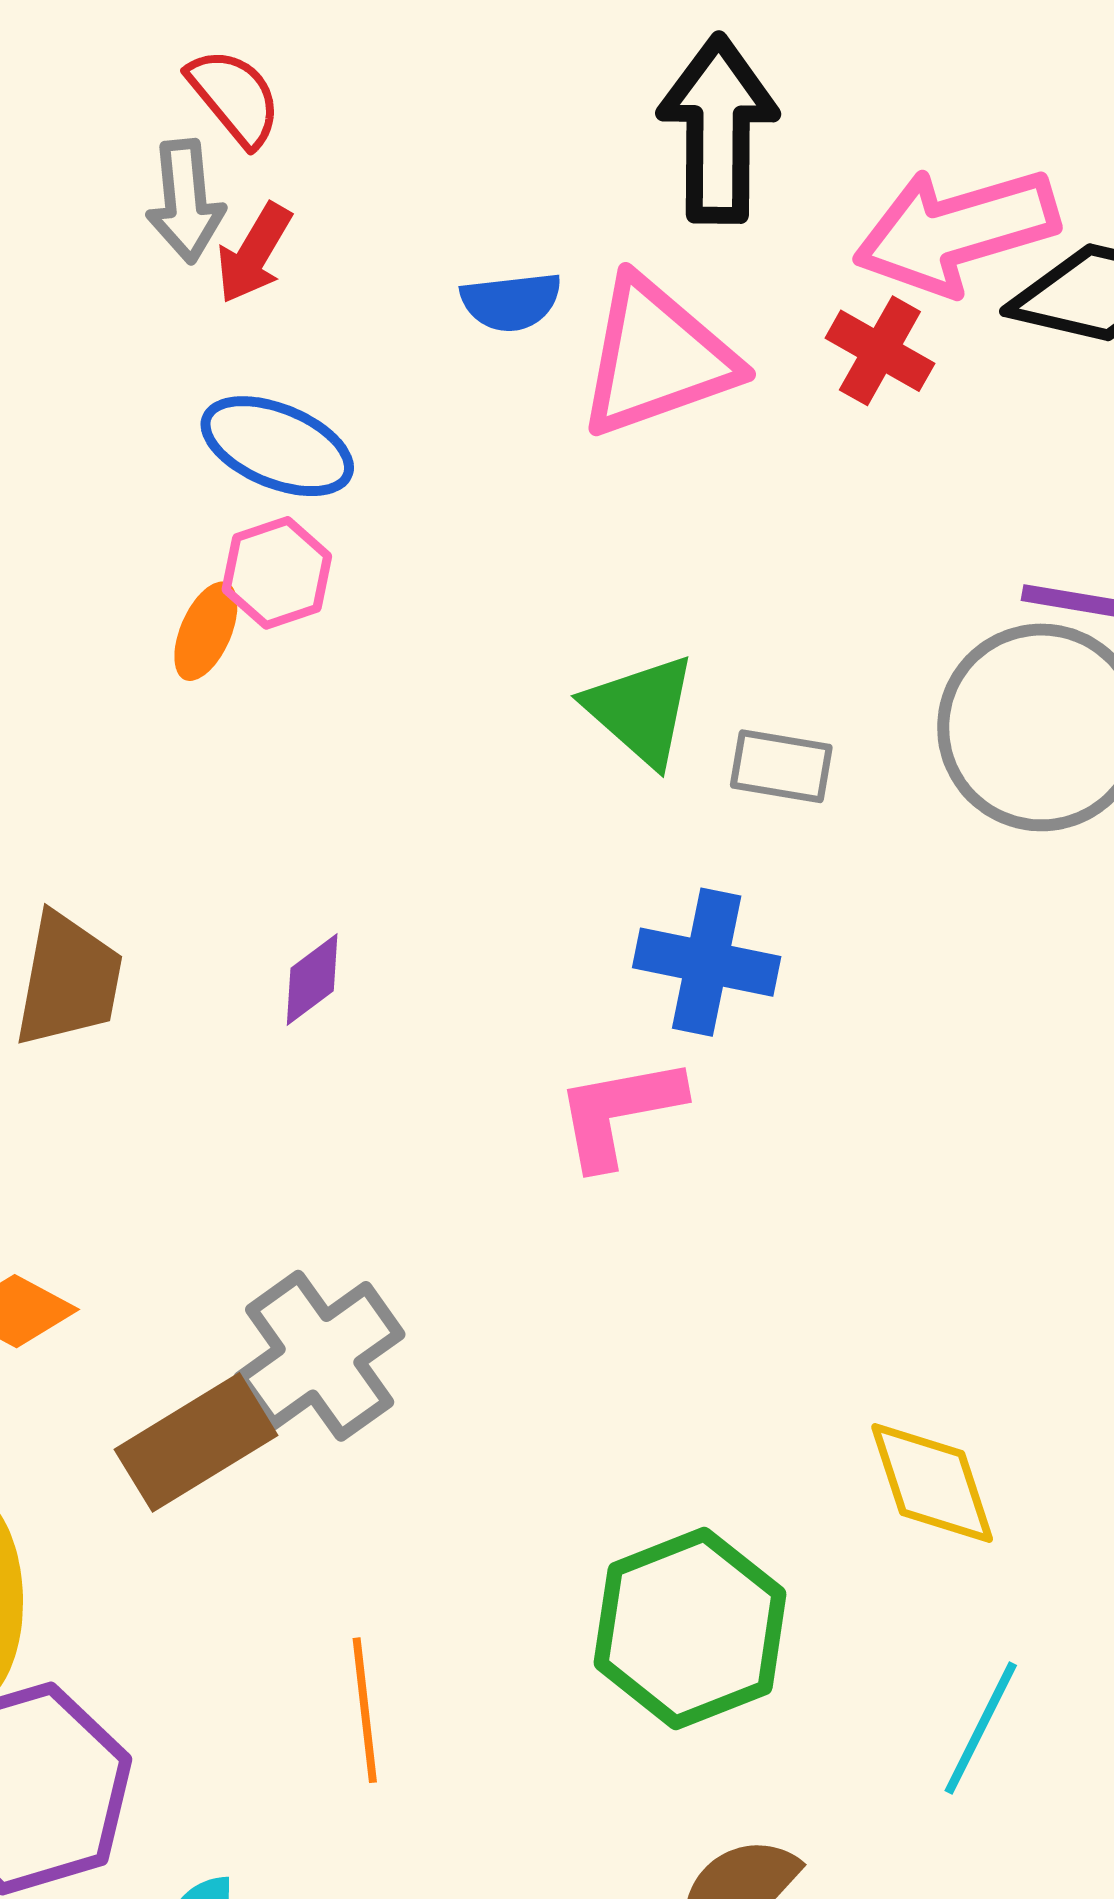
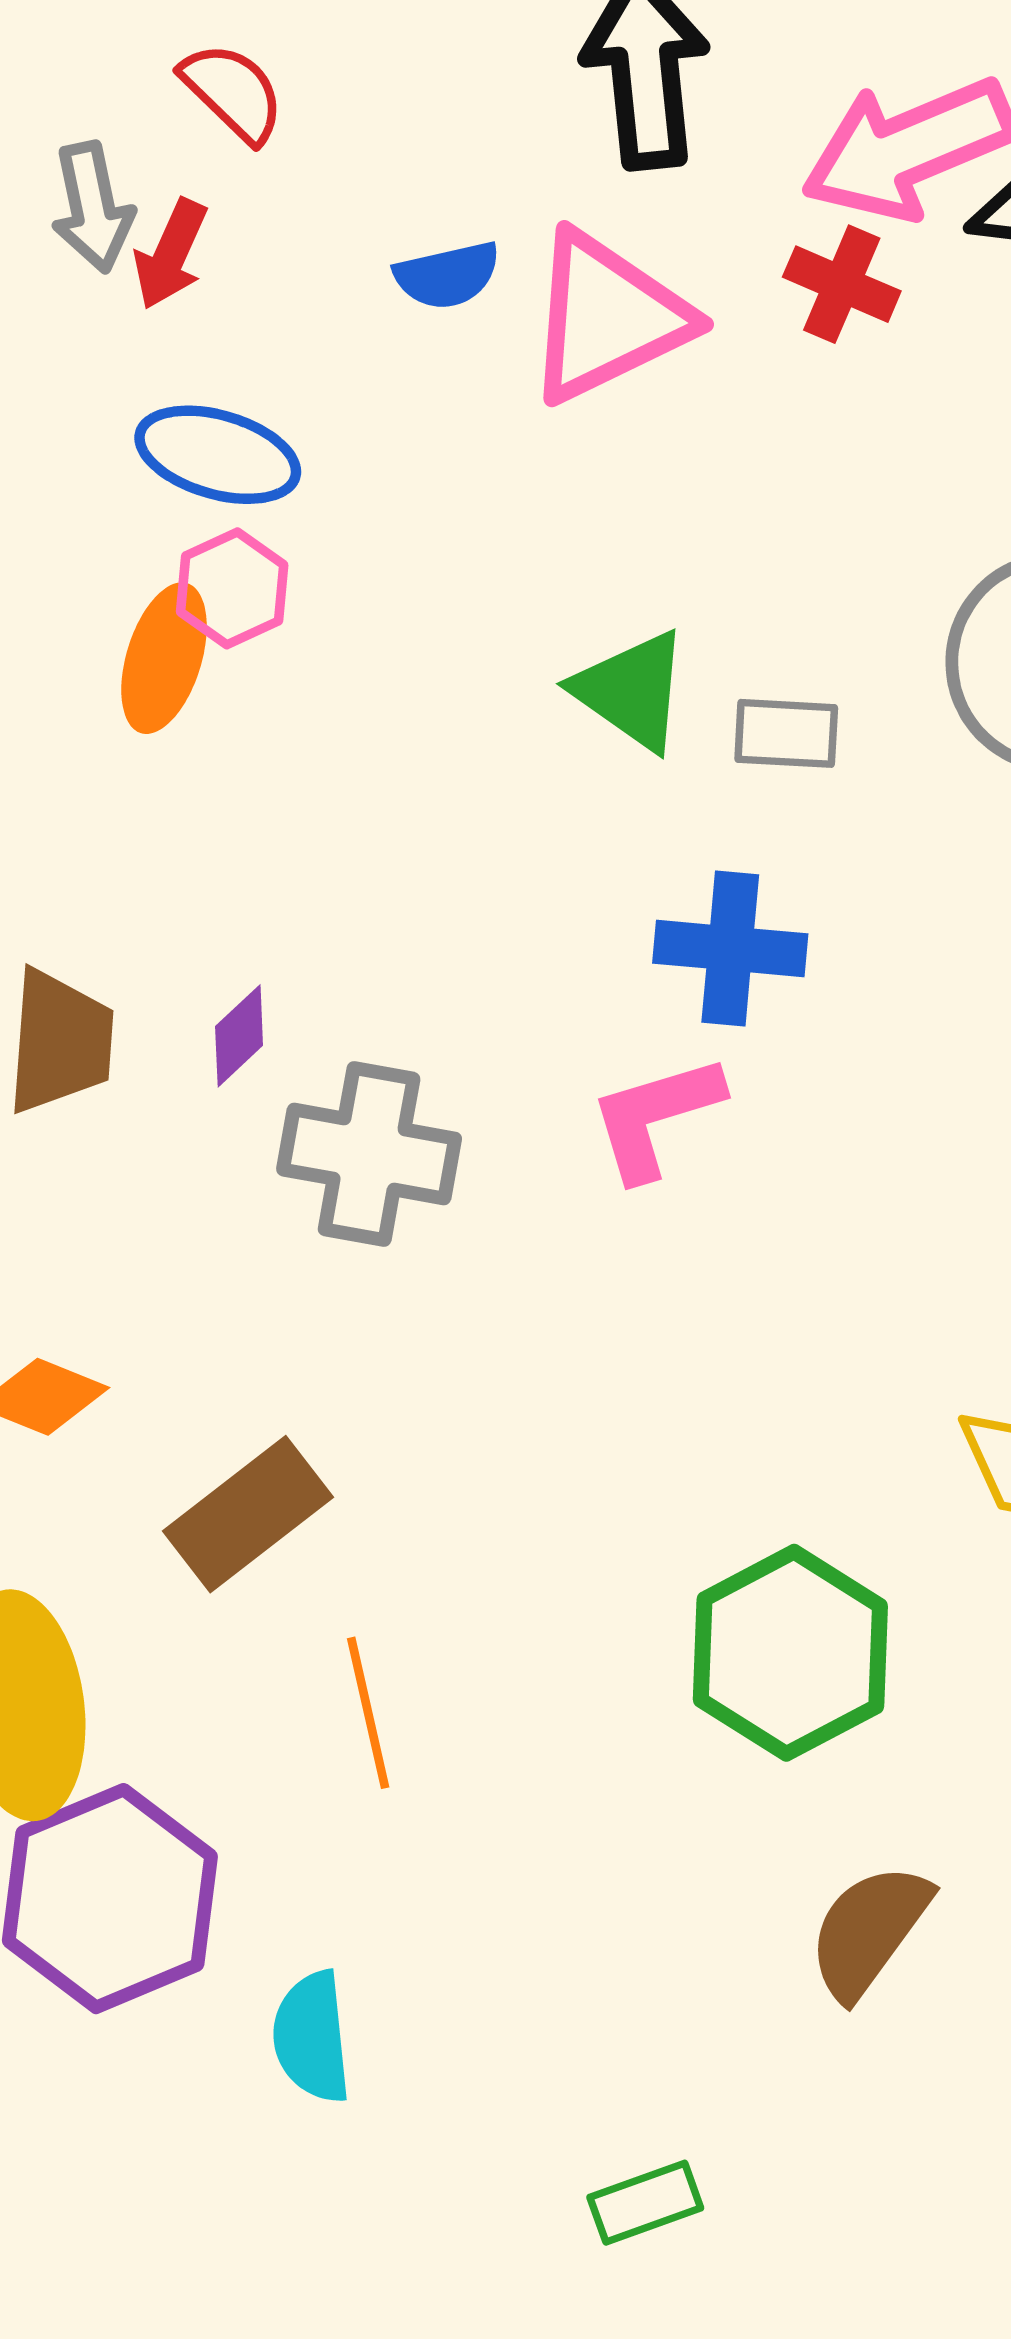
red semicircle: (235, 97) -> (233, 92), moved
orange ellipse: (206, 631) -> (164, 658), size x1.4
purple diamond: (312, 980) -> (239, 1036), moved
gray cross: (320, 1356) -> (369, 1154), moved, turned -38
orange line: (365, 1710) -> (368, 1713), moved

